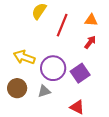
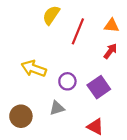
purple circle: (53, 68) -> (67, 81), size x0.6
brown circle: (17, 88) -> (21, 116), moved

